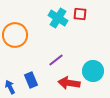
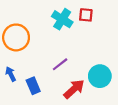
red arrow: (69, 83) -> (74, 89), turned 130
blue arrow: (10, 87) -> (11, 74), moved

